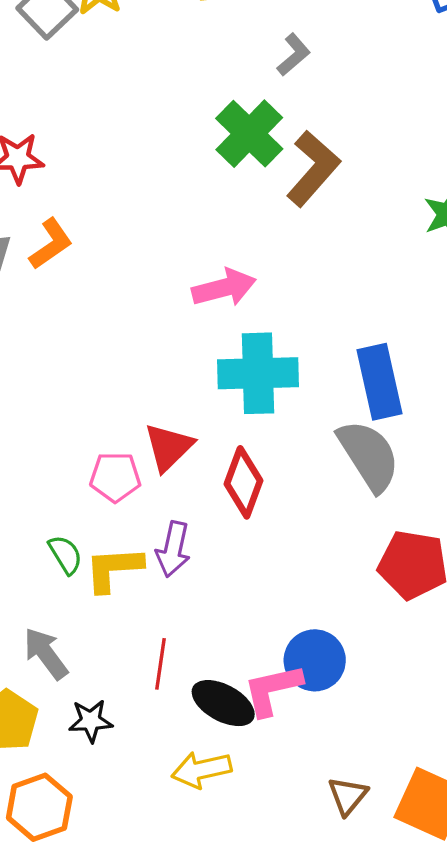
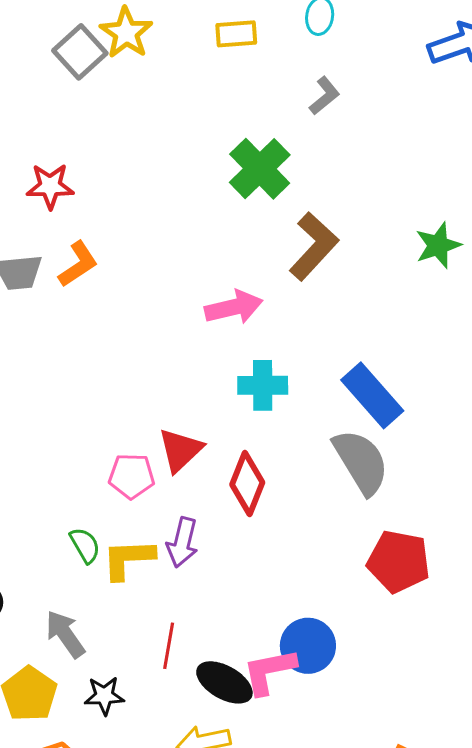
gray L-shape: (294, 55) -> (325, 96), moved
brown L-shape: (313, 168) -> (314, 246), moved
cyan cross: (258, 373) -> (263, 385), size x0.7
blue rectangle: (380, 382) -> (372, 395), turned -30

